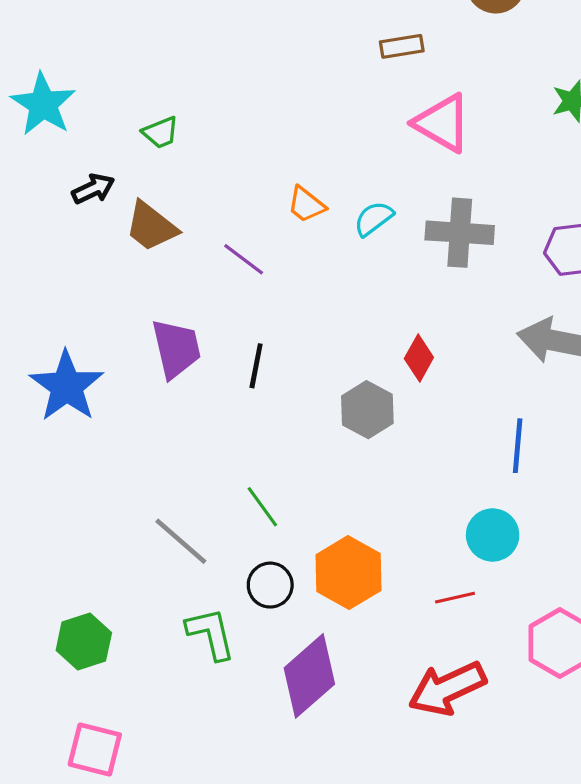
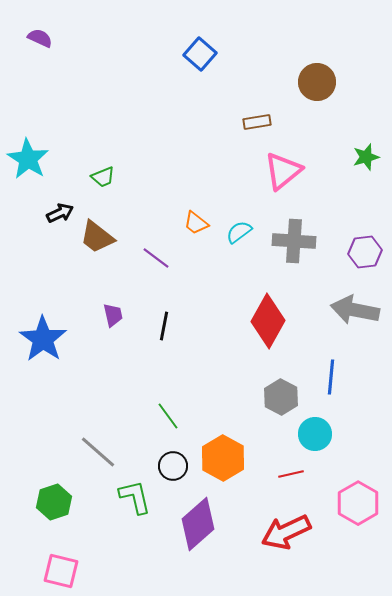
pink triangle: (442, 123) -> (283, 171), turned 51
purple trapezoid: (176, 349) -> (113, 315), size x0.6
red diamond: (419, 358) -> (268, 321), size x1.8
gray hexagon: (367, 410) -> (281, 397), moved
gray line: (181, 541) -> (98, 452), moved

